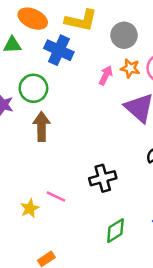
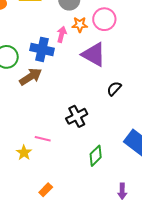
blue cross: (59, 50) -> (42, 49), moved
brown arrow: (42, 126) -> (31, 77), moved, turned 70

